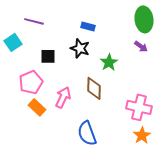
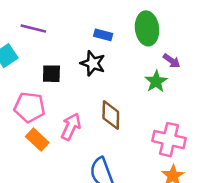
green ellipse: (144, 19) -> (147, 28), moved
green star: (109, 62) -> (156, 81), moved
pink pentagon: (31, 82) -> (29, 107), turned 30

